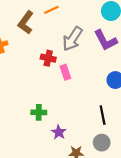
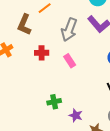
red cross: (48, 58) -> (42, 53), moved

